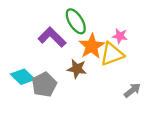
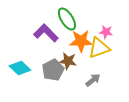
orange star: (92, 46) -> (81, 41), turned 30
gray pentagon: (44, 85) -> (53, 70), moved
gray arrow: (132, 90) -> (93, 80), moved

